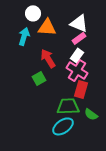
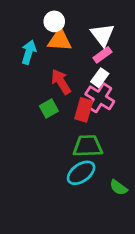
white circle: (33, 13) -> (54, 21), moved
white triangle: (79, 23) -> (102, 35), turned 30
red rectangle: (81, 89) -> (84, 110), moved
green semicircle: (91, 114) -> (119, 188), moved

